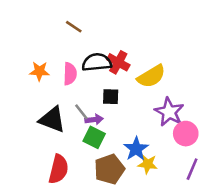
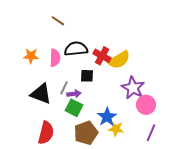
red cross: (118, 62) -> (102, 56), moved
gray line: (81, 112) -> (64, 88), turned 64

